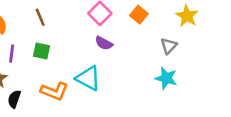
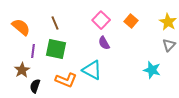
purple semicircle: (104, 43) -> (104, 43), turned 32
gray triangle: (169, 46) -> (169, 45), moved
green square: (42, 51) -> (56, 49), size x1.5

